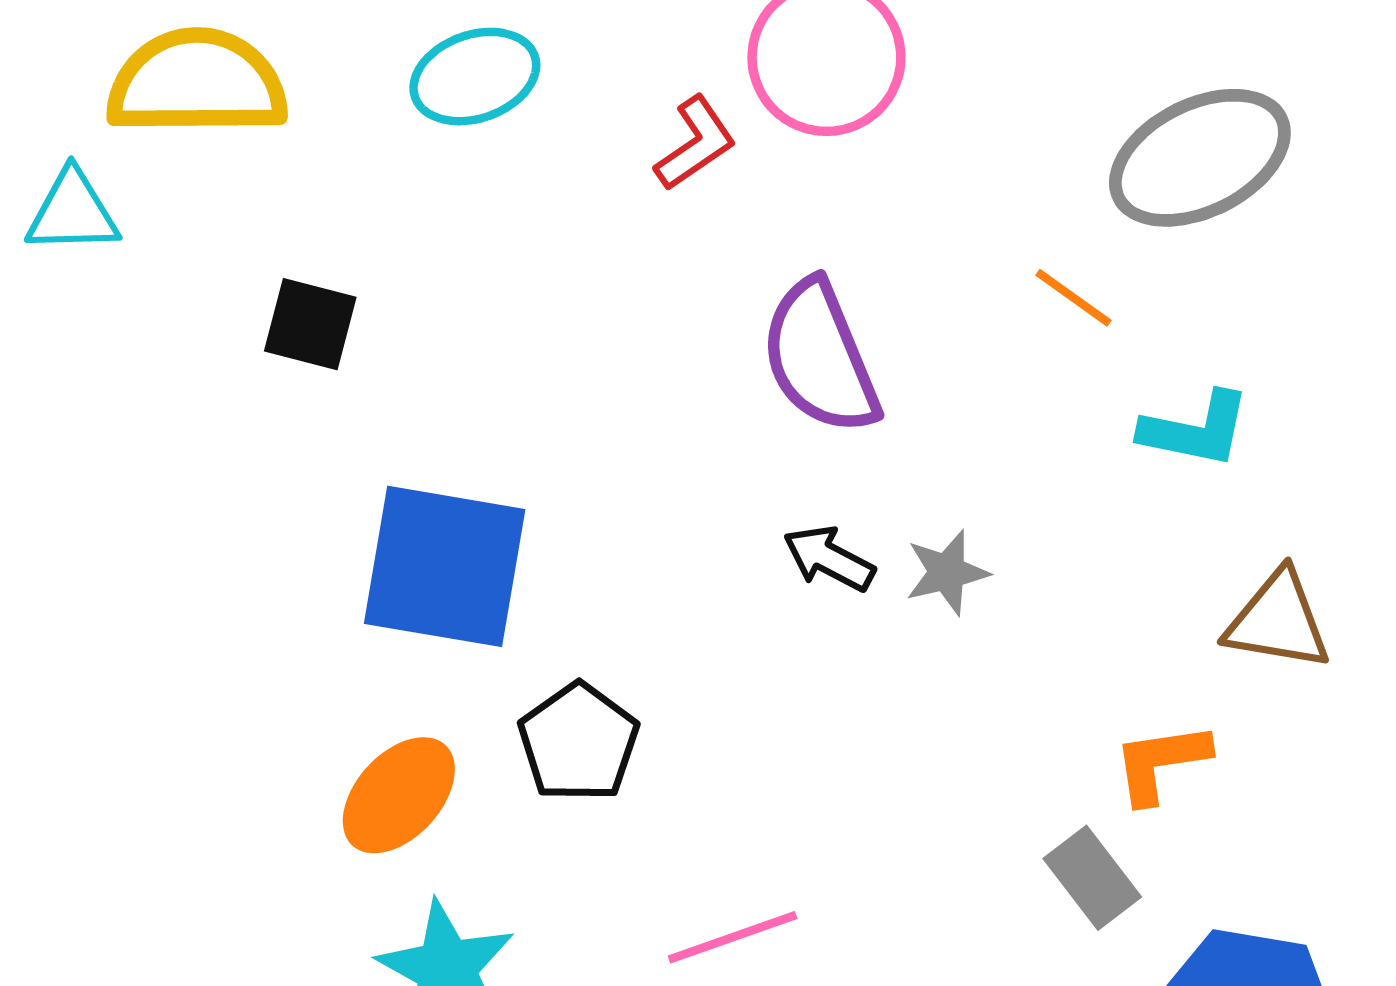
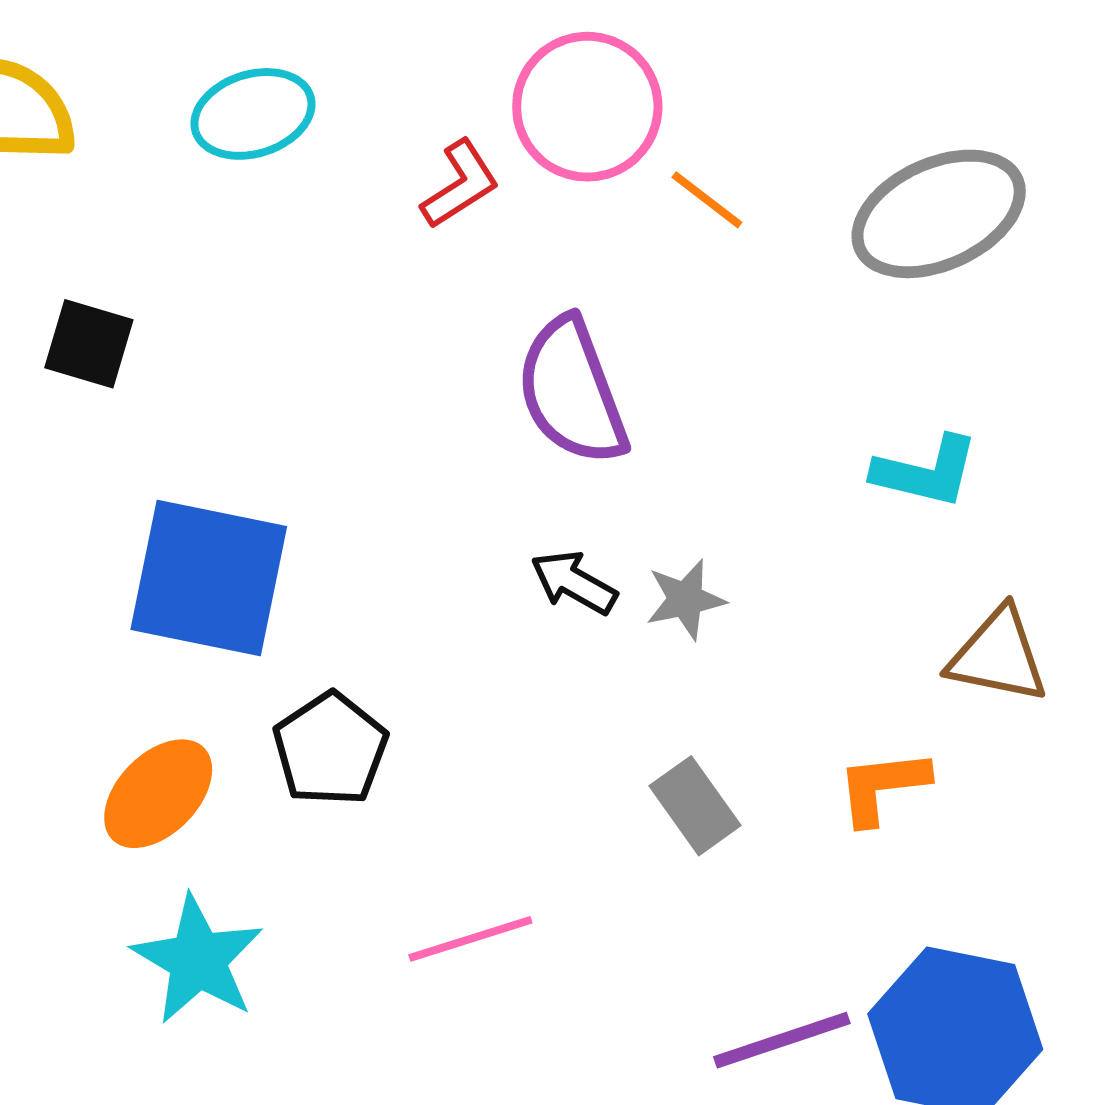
orange line: (1073, 298) -> (707, 200), moved
gray rectangle: (1092, 878) -> (695, 806), moved

